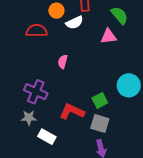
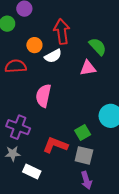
pink semicircle: (63, 62) -> (43, 96), size x1.6

